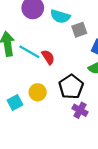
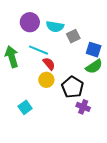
cyan line: (29, 52) -> (39, 50), moved
yellow circle: (38, 92) -> (46, 80), moved

